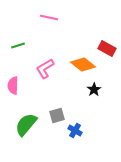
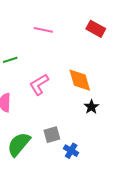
red rectangle: (107, 48) -> (96, 29), moved
orange diamond: (83, 64) -> (80, 80), turned 35

